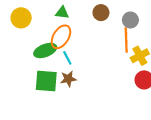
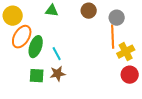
orange ellipse: (61, 37) -> (22, 37), moved
green ellipse: (45, 50) -> (36, 47), turned -50
green square: (46, 81) -> (37, 76), size x0.7

